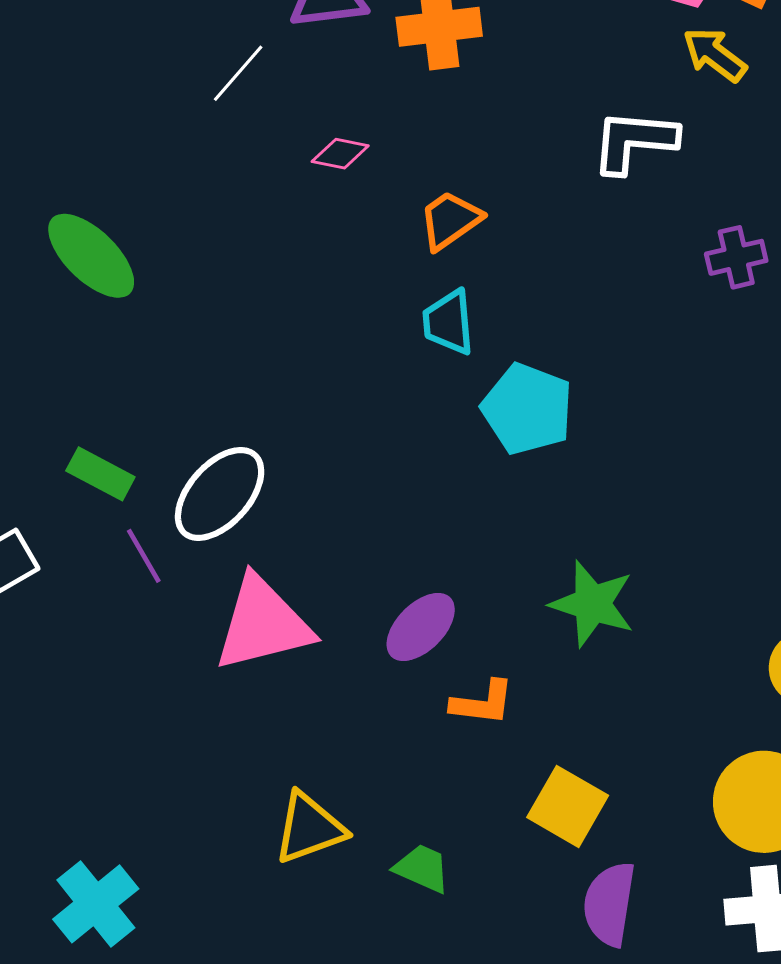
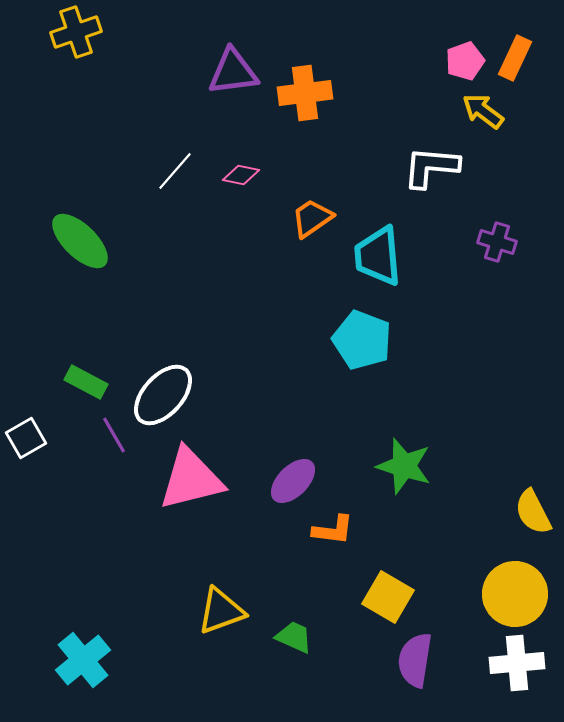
white line: (238, 73) -> (175, 171), moved
purple cross: (736, 257) -> (497, 242), turned 30
cyan trapezoid: (448, 322) -> (378, 256), moved, size x1.4

